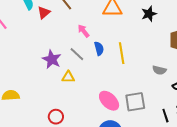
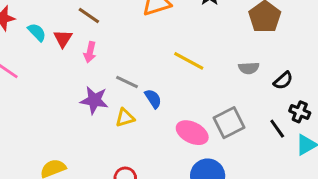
pink arrow: (84, 31) -> (90, 52), moved, turned -112
blue semicircle: (99, 49) -> (153, 99), moved
yellow line: (122, 53) -> (189, 61), turned -35

